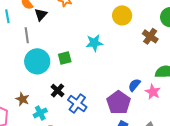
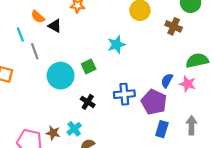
black triangle: (41, 15) -> (55, 26), turned -32
gray line: (27, 35) -> (35, 51), moved
brown star: (22, 99) -> (53, 133), moved
blue cross: (77, 104) -> (124, 94), moved, turned -30

